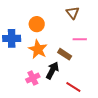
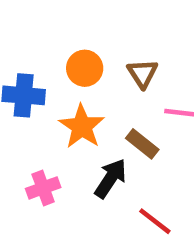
brown triangle: (73, 13) -> (143, 73), moved
pink cross: (33, 78) -> (43, 188), moved

